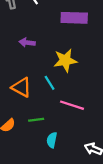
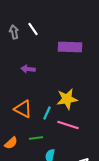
yellow star: (65, 60) -> (67, 99), moved
cyan line: (50, 83) -> (47, 113), moved, turned 56

